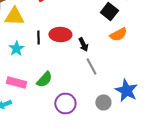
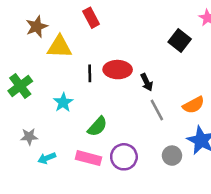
orange semicircle: (118, 34) -> (193, 105), moved
cyan star: (16, 48) -> (63, 102), moved
pink rectangle: (16, 82) -> (89, 158), moved

